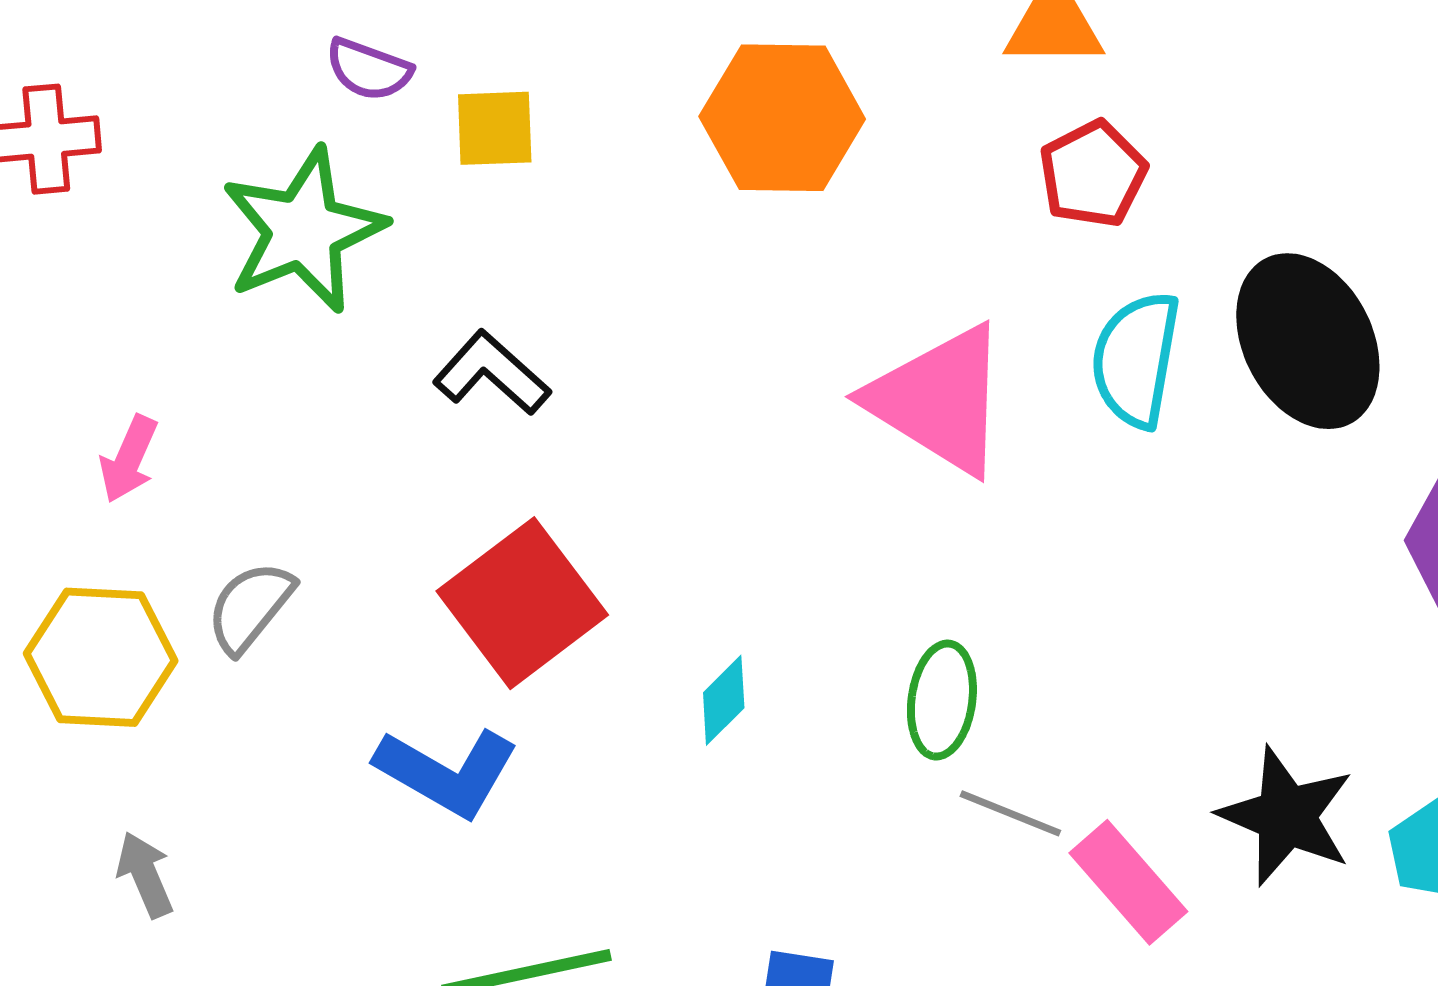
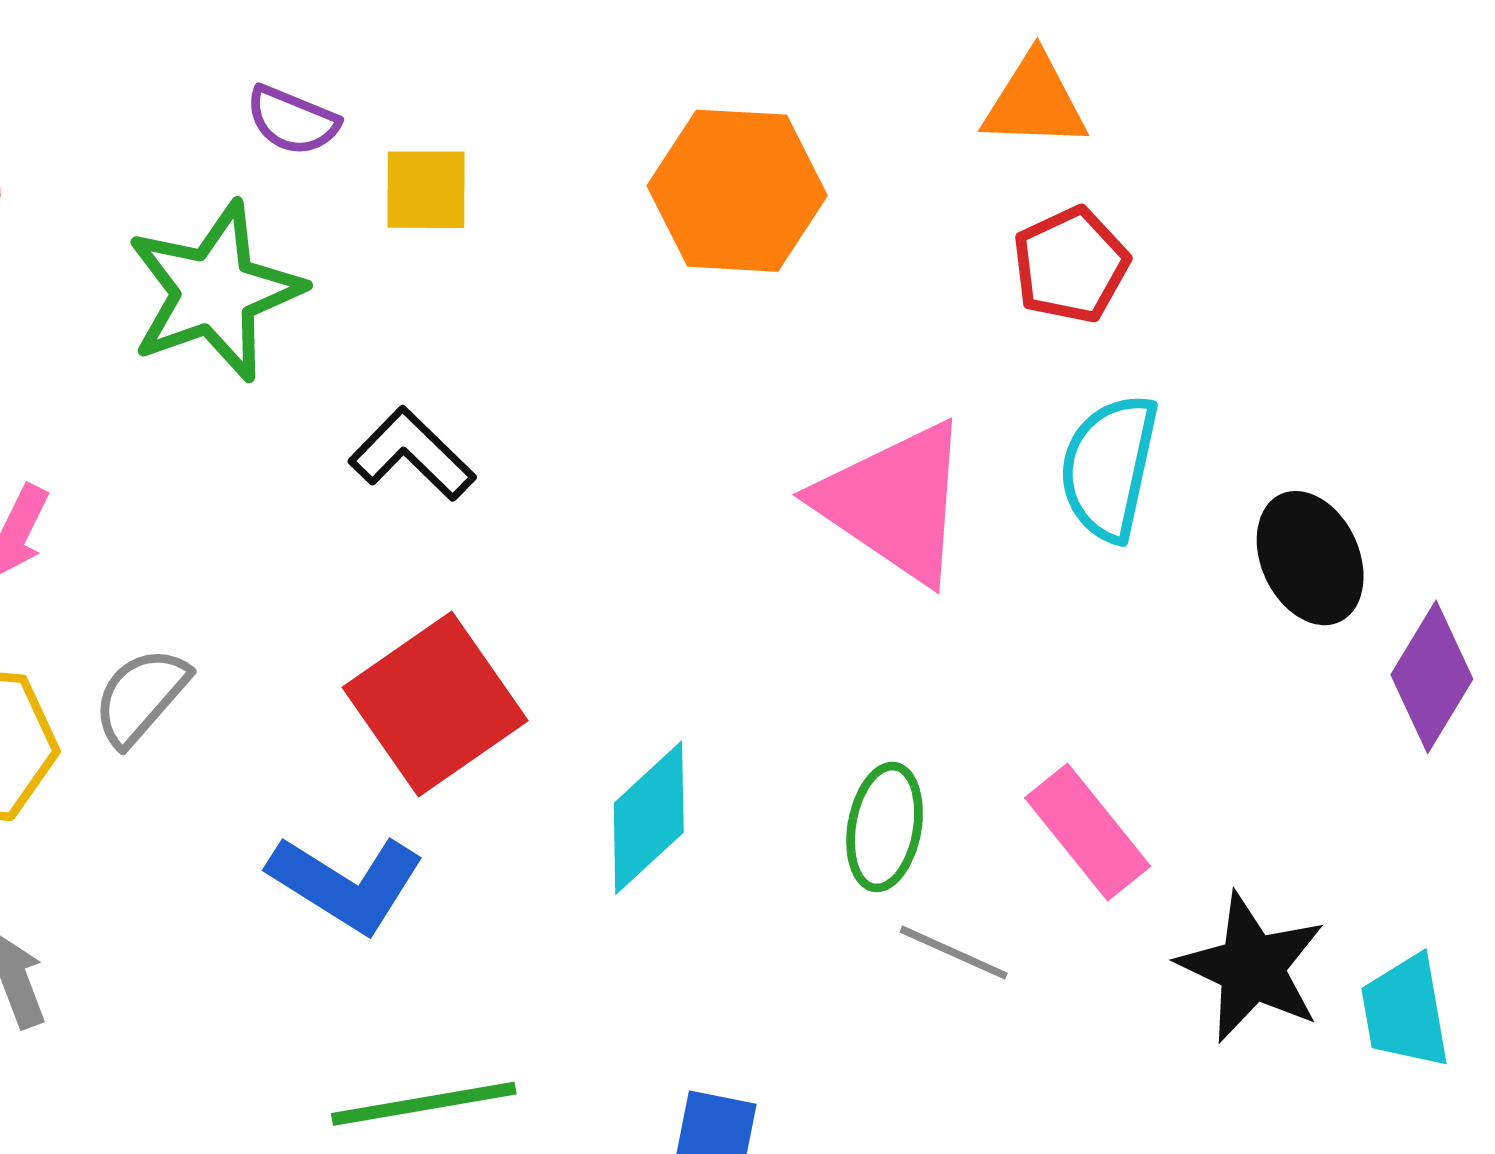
black ellipse: (1308, 341) -> (1310, 558), moved, size x0.7
cyan diamond: (724, 700) -> (649, 818), size x1.6
pink rectangle: (1128, 882) -> (1088, 832), moved

